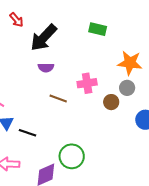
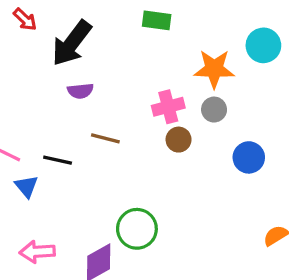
pink cross: (87, 83) -> (168, 107), moved
brown circle: (111, 102) -> (179, 140), moved
black line: (27, 133) -> (58, 160), moved

